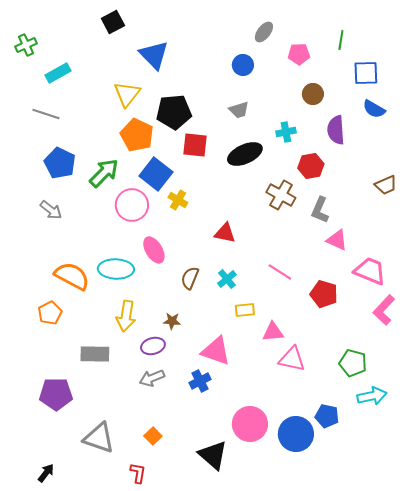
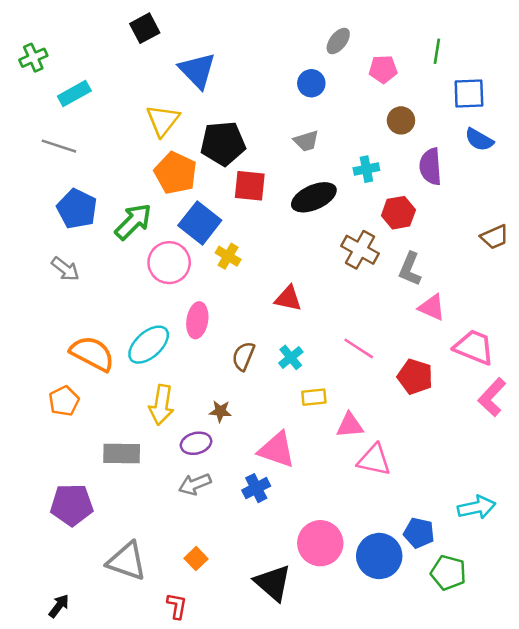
pink ellipse: (154, 250) -> (197, 320), turned 40
cyan ellipse: (116, 269) -> (149, 345), turned -44
green pentagon: (353, 363) -> (448, 573), moved

